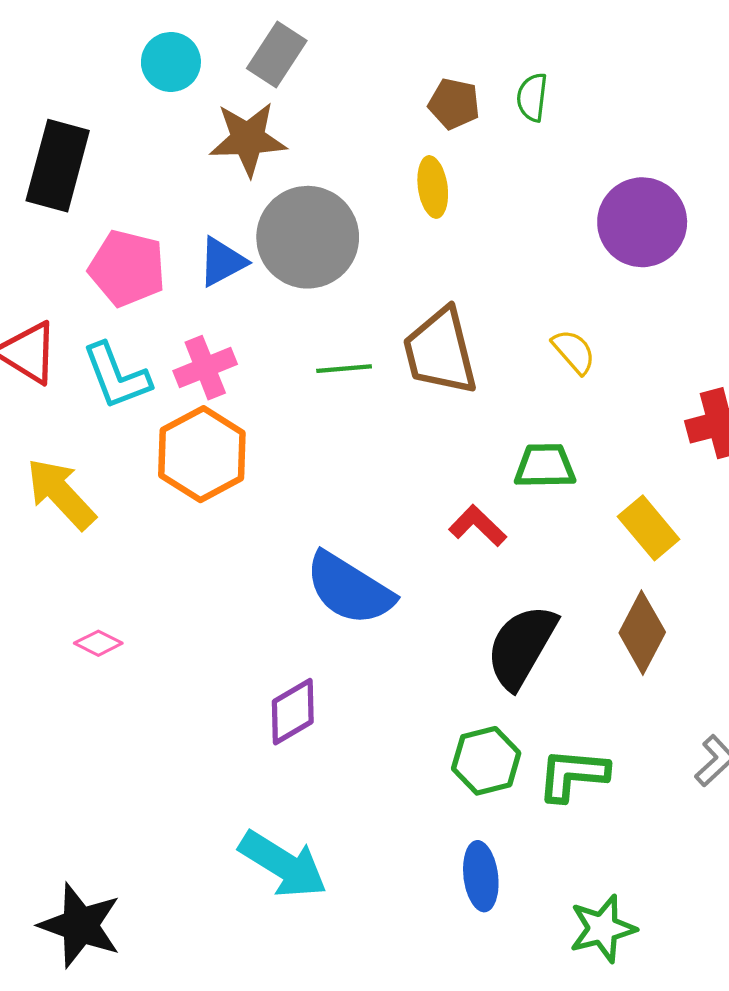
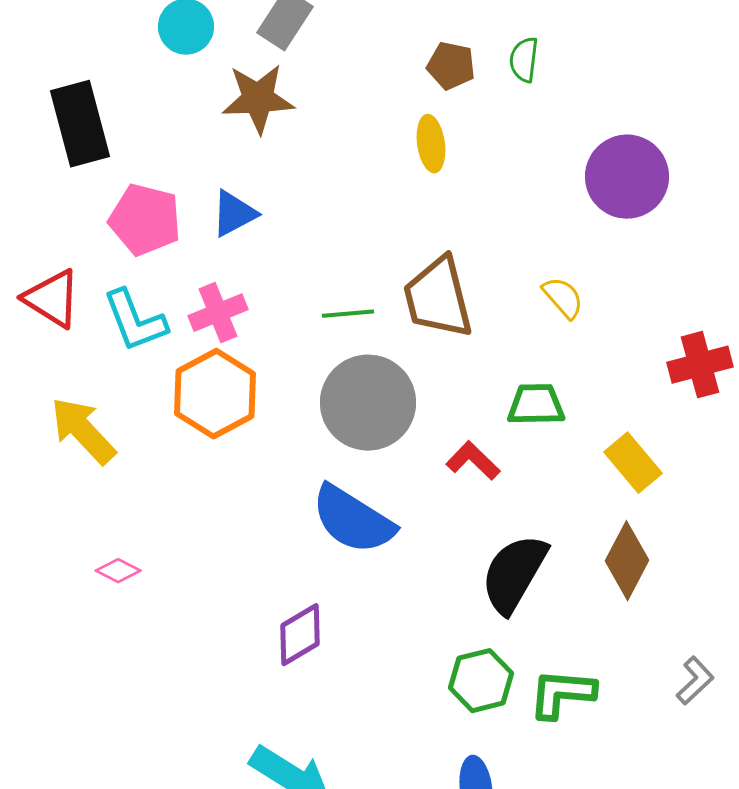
black rectangle: (58, 166) -> (80, 124), turned -30
gray circle: (308, 237) -> (368, 403), moved

